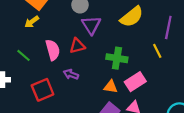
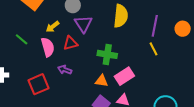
yellow semicircle: (132, 17) -> (121, 16), turned -45
yellow arrow: (32, 22) -> (53, 27), moved
yellow line: (157, 51) -> (153, 49), moved
green line: (24, 55) -> (22, 39), moved

